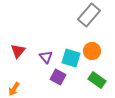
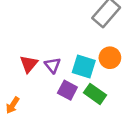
red triangle: (18, 51) -> (29, 64), moved
green rectangle: (97, 80) -> (95, 94), moved

